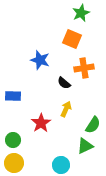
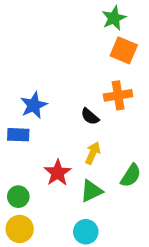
orange square: (72, 39) -> (124, 50), moved
blue star: (40, 60) -> (34, 105), moved, turned 30
green triangle: (85, 146) -> (91, 191), moved

